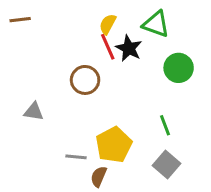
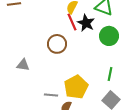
green circle: (179, 68) -> (109, 36), moved
green line: (165, 125) -> (110, 74), turned 32

